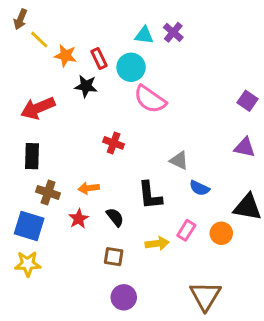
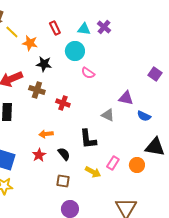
red rectangle: (99, 59) -> (55, 28), moved
pink semicircle: (150, 99) -> (88, 73), size x0.6
purple triangle: (245, 147) -> (126, 98), moved
blue semicircle: (199, 188) -> (144, 116), moved
brown cross: (48, 192) -> (37, 90), moved
yellow arrow: (157, 243) -> (93, 172), turned 35

